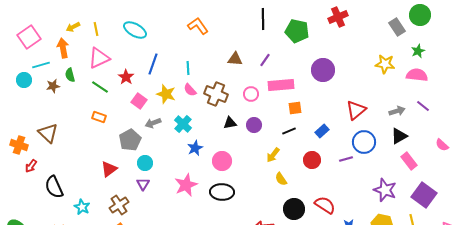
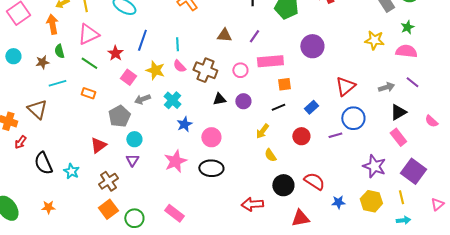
cyan line: (41, 65) -> (57, 83), moved
black triangle: (399, 136) -> (398, 112), moved
cyan star: (82, 207) -> (71, 171), moved

